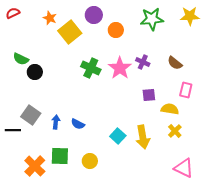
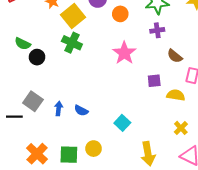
purple cross: (143, 62) -> (157, 30), moved, turned -32
brown semicircle: (175, 63) -> (175, 56), moved
green cross: (91, 68) -> (72, 43), moved
yellow cross: (175, 131) -> (181, 128), moved
yellow arrow: (143, 137) -> (148, 154), moved
green square: (60, 156) -> (69, 155), moved

